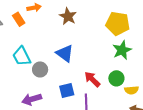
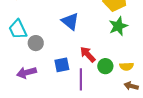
blue triangle: (65, 53) -> (70, 21), moved
green circle: (116, 78) -> (105, 66), moved

